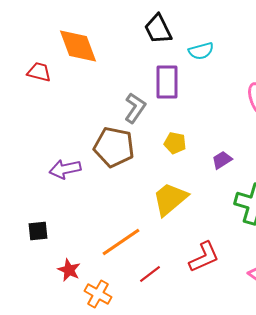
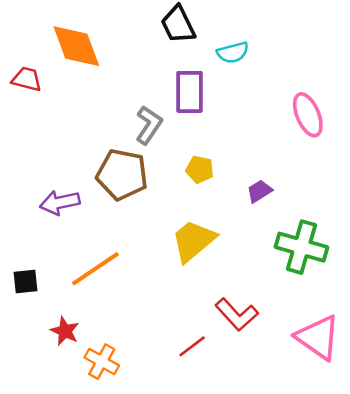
orange line: (121, 242) -> (95, 269), moved
red L-shape: (204, 257) -> (237, 315), turned 72
red line: (150, 274) -> (192, 346), moved

